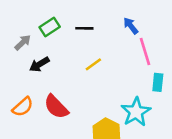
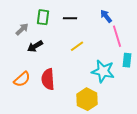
green rectangle: (50, 27) -> (43, 17), turned -49
red semicircle: (56, 107) -> (48, 79), turned 40
cyan star: (136, 112) -> (103, 71), moved, turned -30

